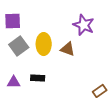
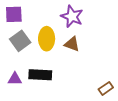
purple star: (84, 25) -> (72, 16), moved
black rectangle: (38, 78) -> (40, 75), size x1.5

